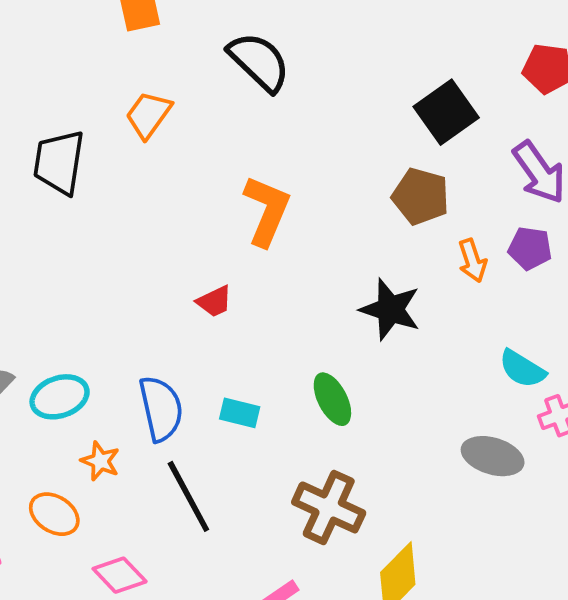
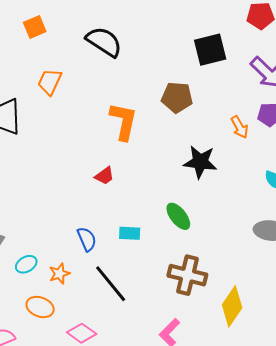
black square: (446, 112) -> (210, 50), turned 32
brown pentagon: (421, 196) -> (177, 97), moved
cyan ellipse: (60, 397) -> (26, 264), moved, size x0.7
blue semicircle: (161, 409) -> (87, 239), size x0.7
orange star: (100, 461) -> (59, 274), turned -30

